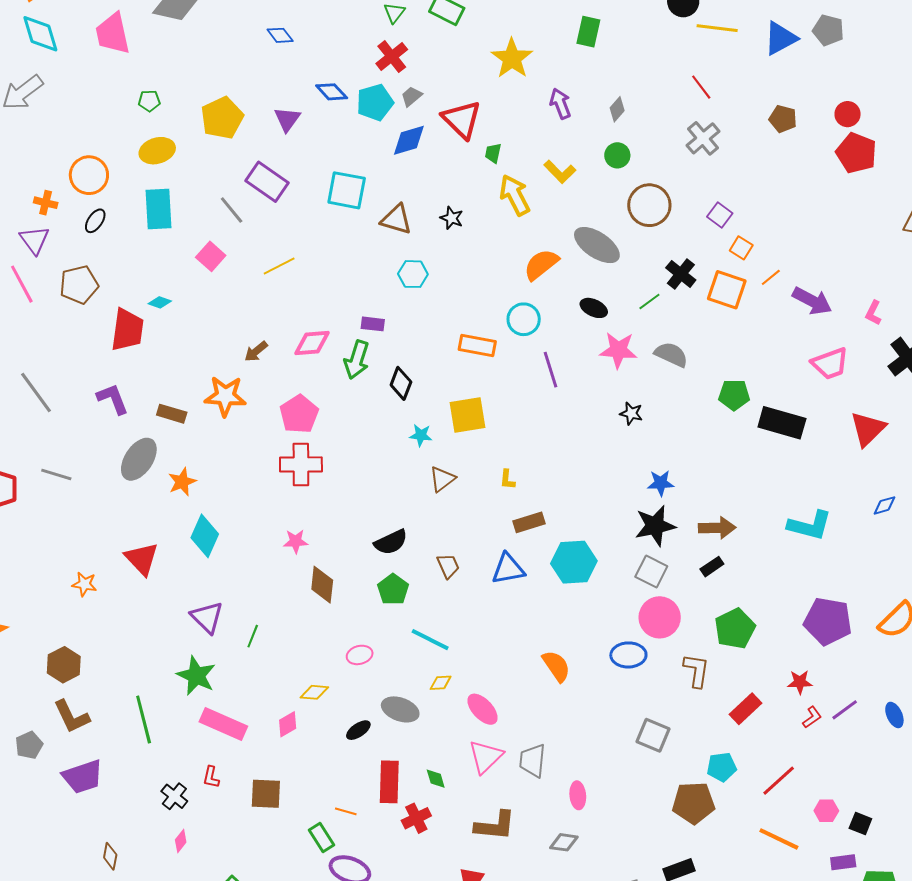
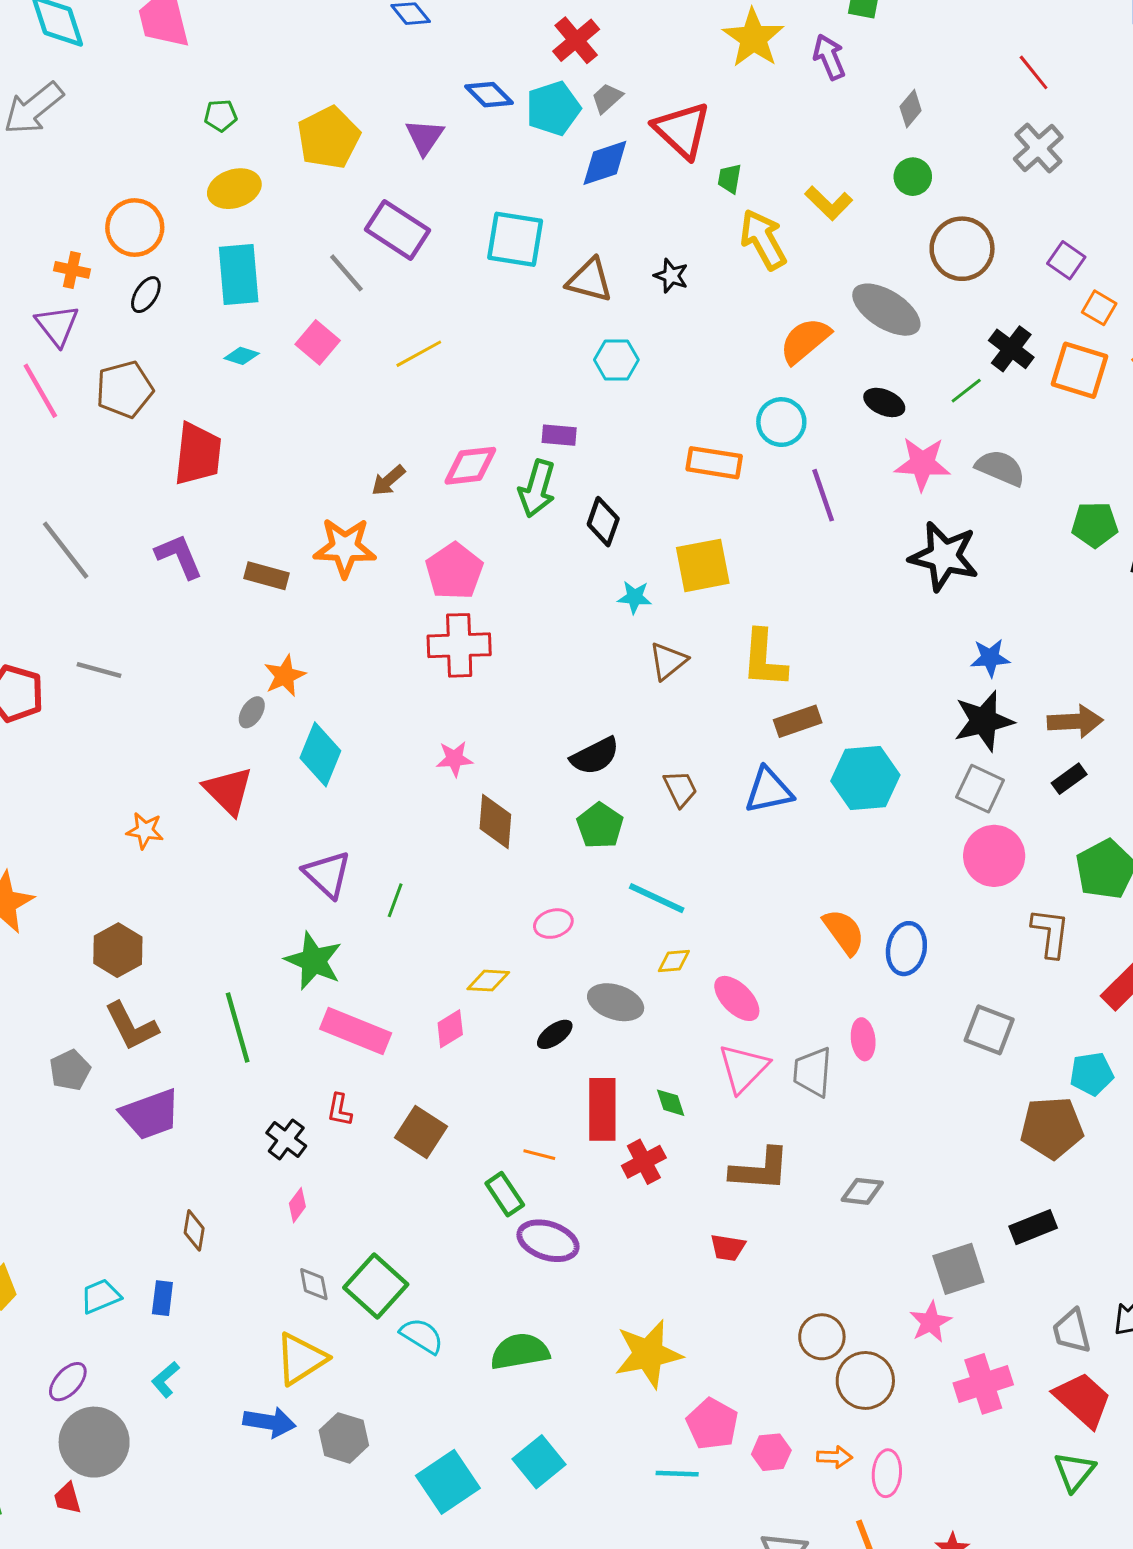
purple arrow: (560, 104) -> (829, 57), moved
cyan diamond: (160, 302) -> (242, 356), moved
black star: (631, 413) -> (944, 556), size x2.0
gray ellipse: (139, 459) -> (252, 712), moved, size x0.5
yellow L-shape: (507, 479) -> (764, 659), size x2.0
blue ellipse: (628, 655) -> (906, 949), moved, turned -76
brown square: (266, 794) -> (421, 1132), turned 32
pink ellipse: (578, 795) -> (863, 1039), moved

